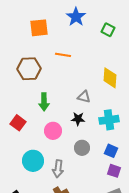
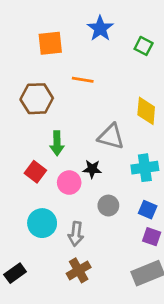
gray triangle: (84, 97) -> (111, 137), size x1.5
black star: (78, 119) -> (92, 169), moved
red square: (18, 123) -> (35, 172), moved

